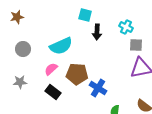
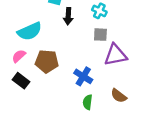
gray square: (136, 45) -> (100, 35), moved
blue cross: (98, 88) -> (83, 76), moved

